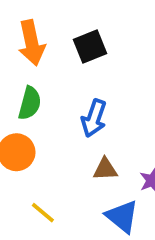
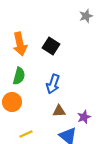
black square: (90, 47) -> (51, 46), turned -36
yellow line: (43, 213) -> (26, 134), turned -64

